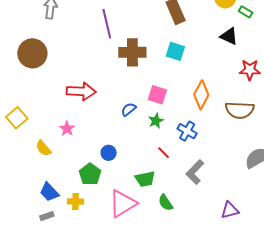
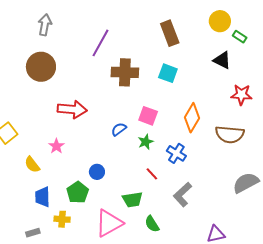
purple line: (107, 24) -> (100, 43), turned 40
brown circle: (32, 53) -> (41, 67), moved
blue trapezoid: (49, 192) -> (42, 197), moved, turned 40

